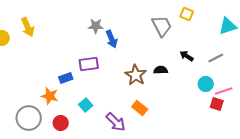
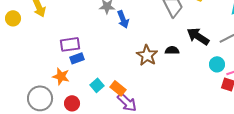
black arrow: (187, 56) -> (198, 36), size x1.6
purple rectangle: (89, 64) -> (70, 44), moved
orange rectangle: (140, 108) -> (118, 88), moved

